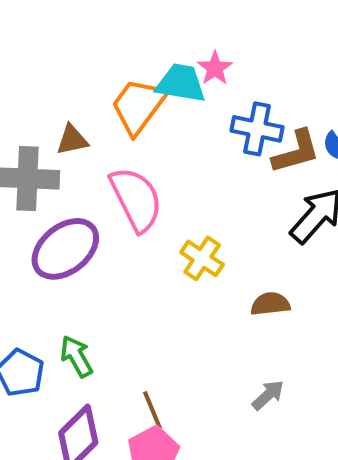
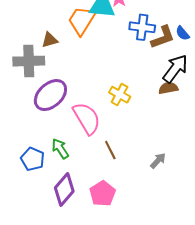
pink semicircle: (136, 199) -> (87, 118), moved
brown semicircle: (270, 304) -> (168, 88), moved
brown line: (152, 410) -> (110, 150), moved

